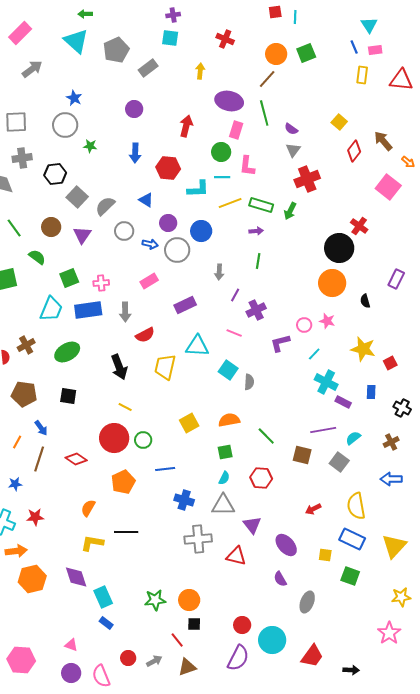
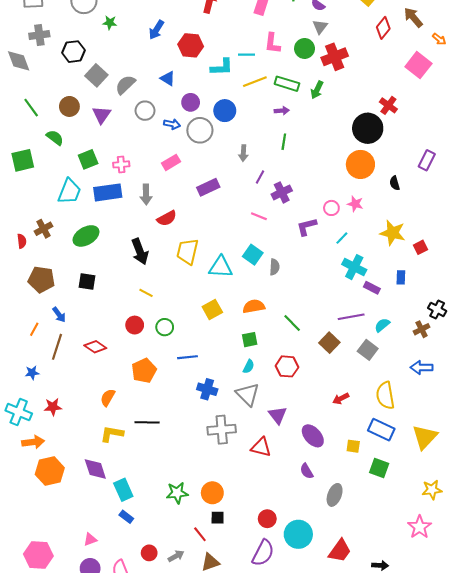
green circle: (221, 152) -> (305, 48), moved
blue arrow: (135, 153) -> (156, 30), turned 30
cyan triangle: (197, 346) -> (221, 267), moved
black cross: (402, 408) -> (437, 309), moved
red circle: (114, 438) -> (135, 325), size x0.6
brown square: (302, 455) -> (329, 343), turned 30
gray triangle: (223, 505) -> (248, 394), turned 45
pink triangle: (71, 645) -> (90, 539), turned -40

